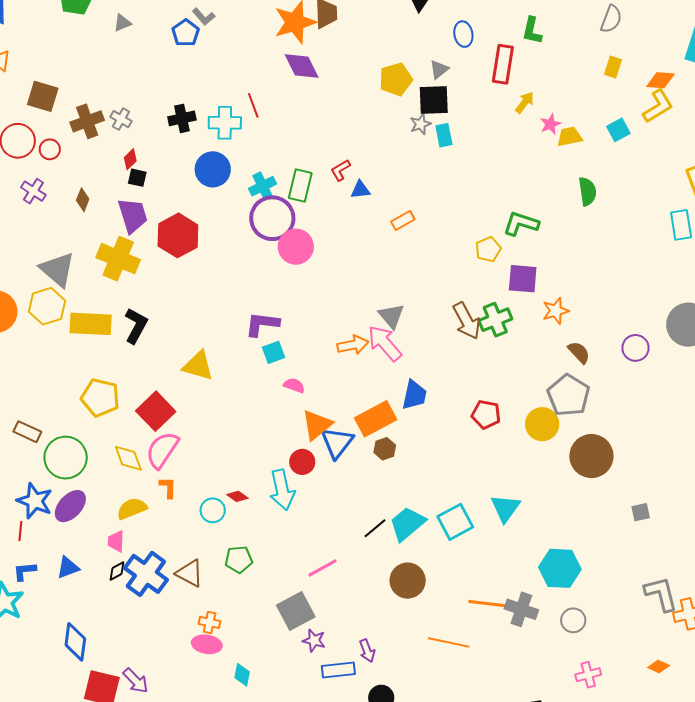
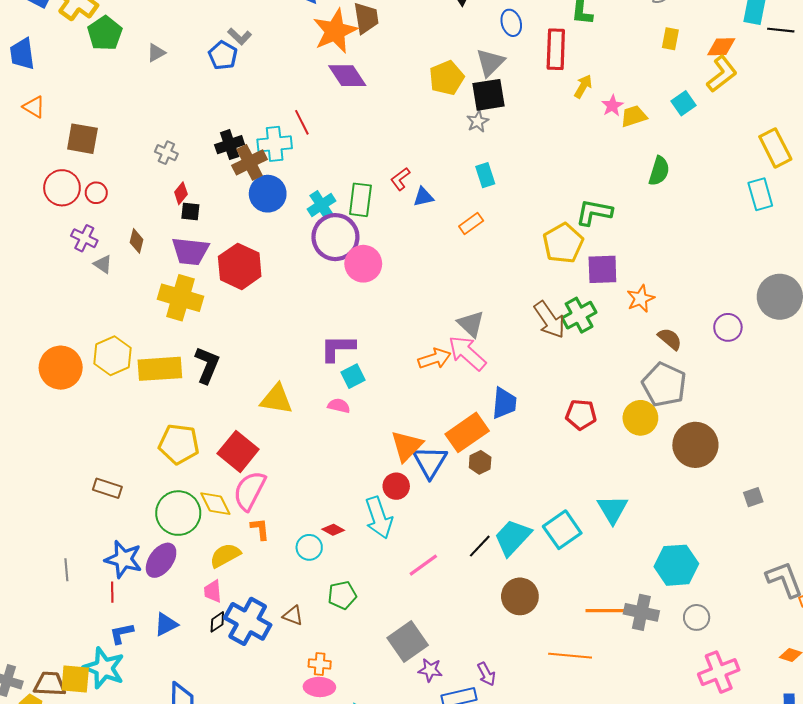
gray triangle: (439, 69) -> (490, 62), size x1.4
brown cross: (87, 121) -> (250, 162), moved
cyan rectangle: (444, 135) -> (485, 175), moved
green semicircle: (587, 191) -> (659, 171), turned 32
purple trapezoid: (133, 215) -> (190, 251), turned 120
yellow pentagon: (488, 249) -> (563, 243), size x1.5
gray triangle: (57, 269) -> (103, 264), moved, size x0.5
pink semicircle: (294, 385) -> (339, 406), moved
green circle: (66, 458) -> (178, 513), moved
pink line: (323, 568) -> (423, 565), moved
brown triangle: (190, 573) -> (293, 615), size x0.7
pink cross: (588, 675) -> (719, 672), size x1.5

